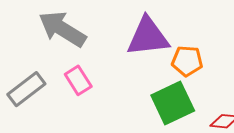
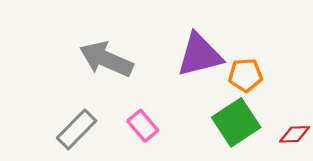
pink rectangle: (78, 80) -> (143, 126), moved

